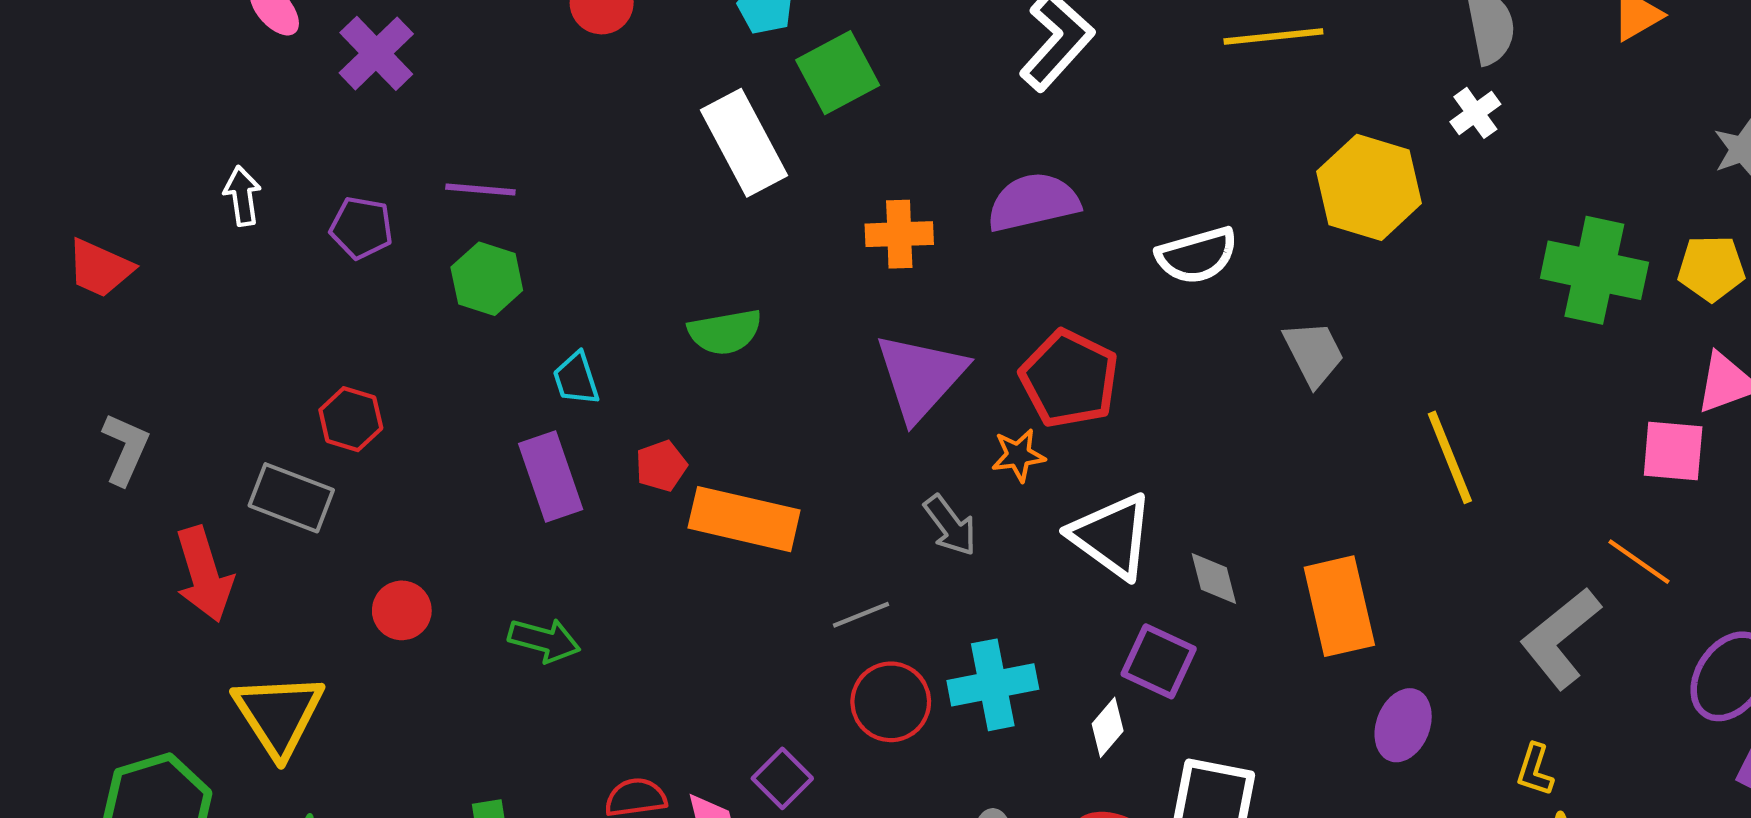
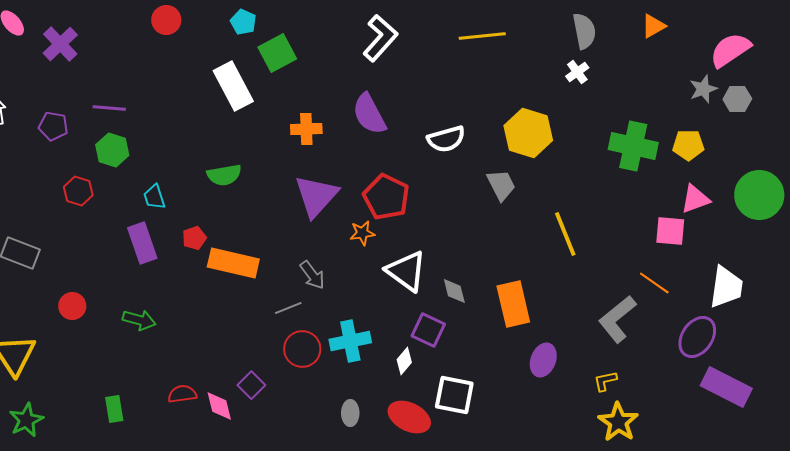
yellow hexagon: (1369, 187) -> (528, 133), moved
purple semicircle: (1033, 202) -> (369, 114), turned -105
red hexagon: (351, 419) -> (78, 191), moved
gray arrow: (950, 525) -> (312, 275), moved
yellow L-shape: (1535, 770) -> (605, 381), turned 60

